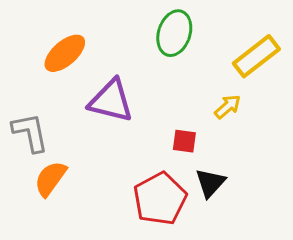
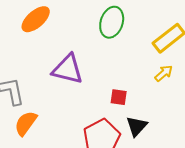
orange ellipse: (65, 53) -> (36, 19), moved
yellow arrow: (228, 107) -> (164, 73), moved

